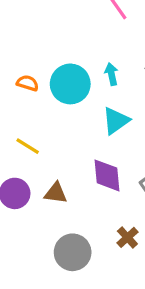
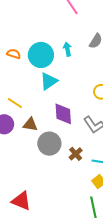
cyan triangle: (116, 121) -> (49, 81), moved
yellow line: (28, 146) -> (15, 103), moved
gray circle: (73, 252) -> (49, 144), moved

